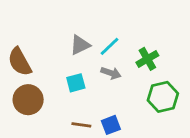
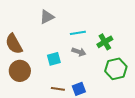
gray triangle: (80, 45) -> (47, 17), moved
cyan line: (110, 46) -> (78, 33), turned 35

